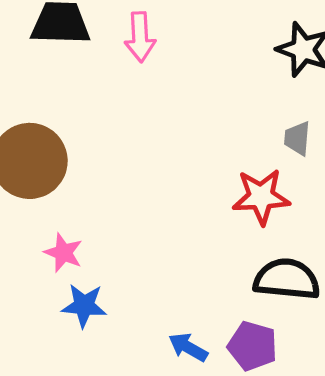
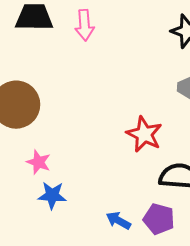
red star: (261, 197) -> (144, 134), moved, turned 30

